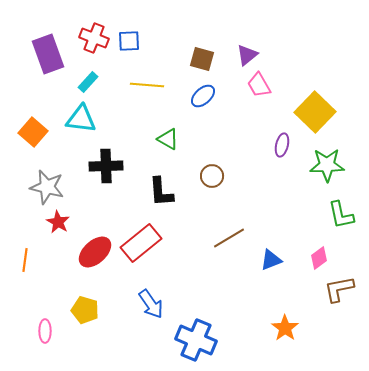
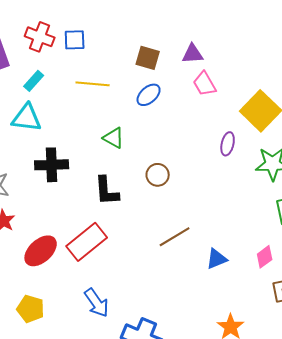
purple triangle: (247, 55) -> (193, 54), turned 35

